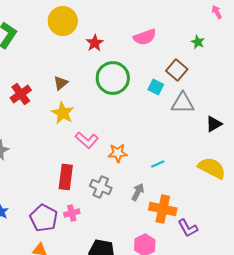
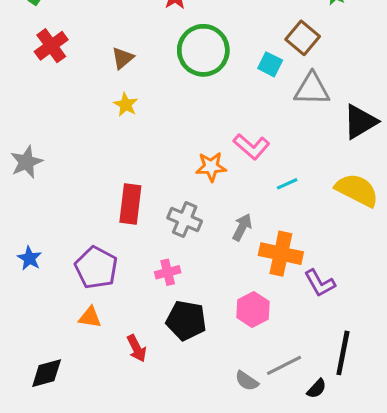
red cross: (21, 94) -> (51, 46), moved
yellow star: (63, 113) -> (126, 105), size x0.7
black triangle: (214, 124) -> (360, 122), size x1.4
pink L-shape: (87, 140) -> (251, 147), moved
cyan line: (158, 164) -> (287, 184), moved
pink cross: (72, 213) -> (168, 272), moved

